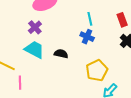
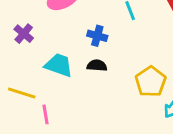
purple cross: (35, 27) -> (24, 34), moved
blue cross: (87, 37) -> (97, 36), moved

